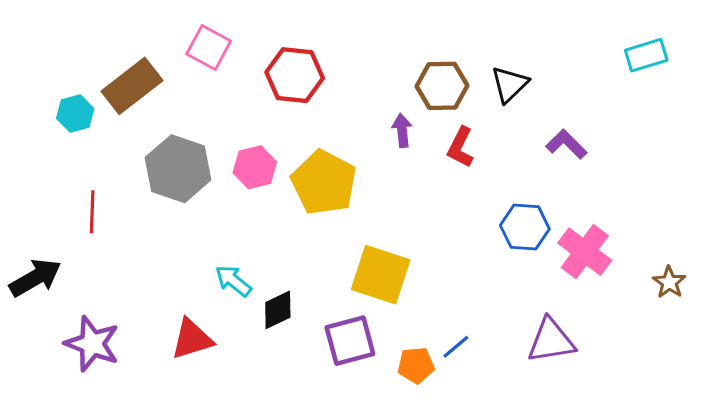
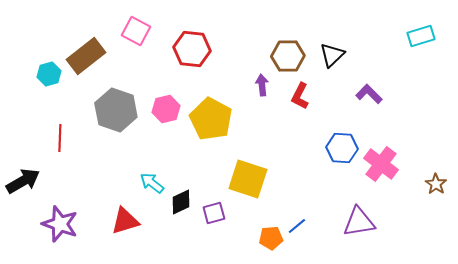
purple square: (350, 341) -> (214, 213), moved, size x0.7

